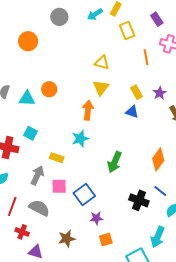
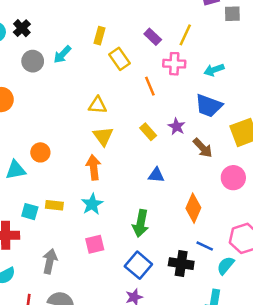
cyan arrow: (95, 14) -> (62, 54), moved
blue triangle: (132, 112) -> (156, 175), moved
yellow rectangle: (57, 158) -> (54, 205), moved
pink square: (59, 186) -> (95, 244), moved
blue square: (84, 194) -> (138, 265), moved

